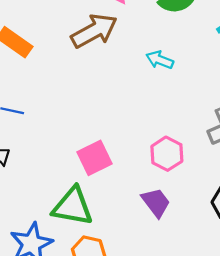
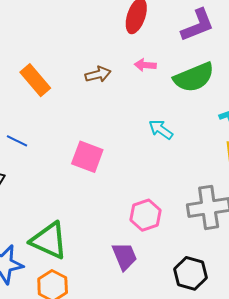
brown arrow: (94, 31) -> (98, 74), moved, size x0.6
pink square: (94, 158) -> (87, 157), moved, turned 32

